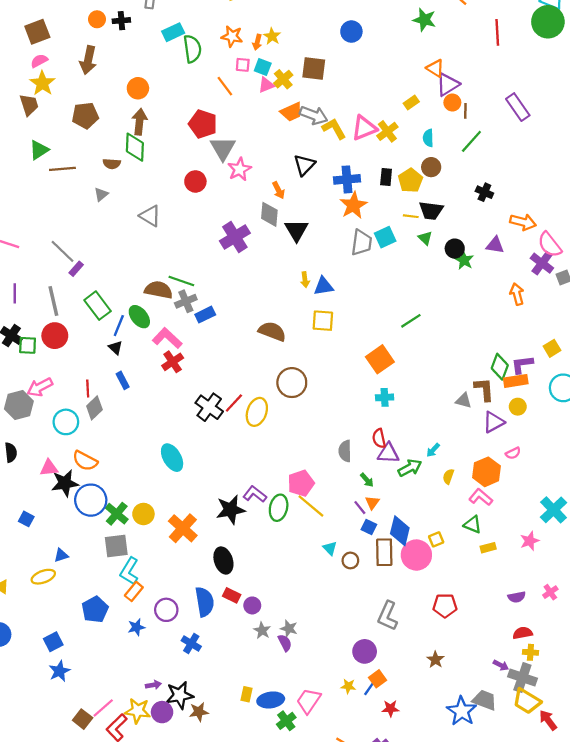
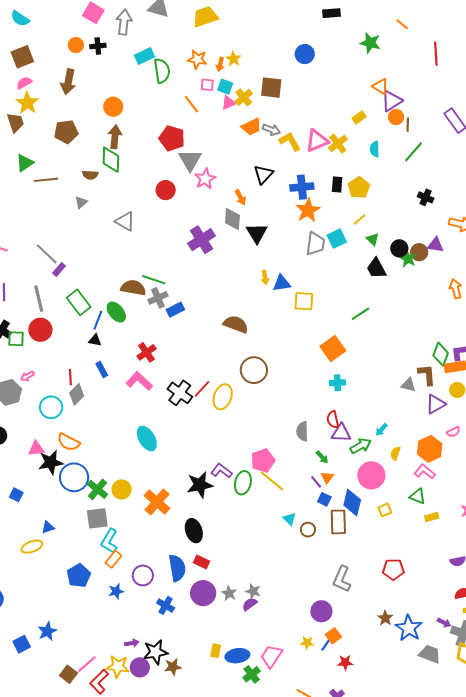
gray arrow: (314, 115) -> (271, 130), size x0.7
brown circle: (431, 167) -> (419, 252), moved
black trapezoid: (431, 211) -> (376, 268), moved, turned 55
yellow line: (411, 216) -> (360, 220), turned -48
yellow square: (323, 321) -> (304, 301), moved
pink L-shape: (167, 338) -> (139, 381), moved
black triangle: (115, 348) -> (95, 340), turned -32
pink arrow: (40, 387) -> (27, 376), size x0.6
pink circle: (416, 555) -> (371, 475), moved
purple circle: (252, 605) -> (203, 593), moved, size x1.6
blue square: (53, 642) -> (22, 644), moved
purple semicircle: (285, 643) -> (250, 604), turned -98
blue star: (462, 711) -> (409, 628), moved

